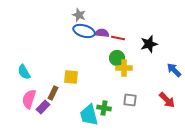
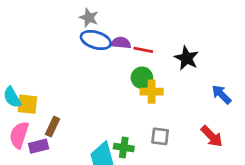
black star: (149, 44) -> (187, 58), turned -30
yellow square: (71, 77) -> (27, 104), moved
purple rectangle: (43, 107) -> (39, 146), turned 32

